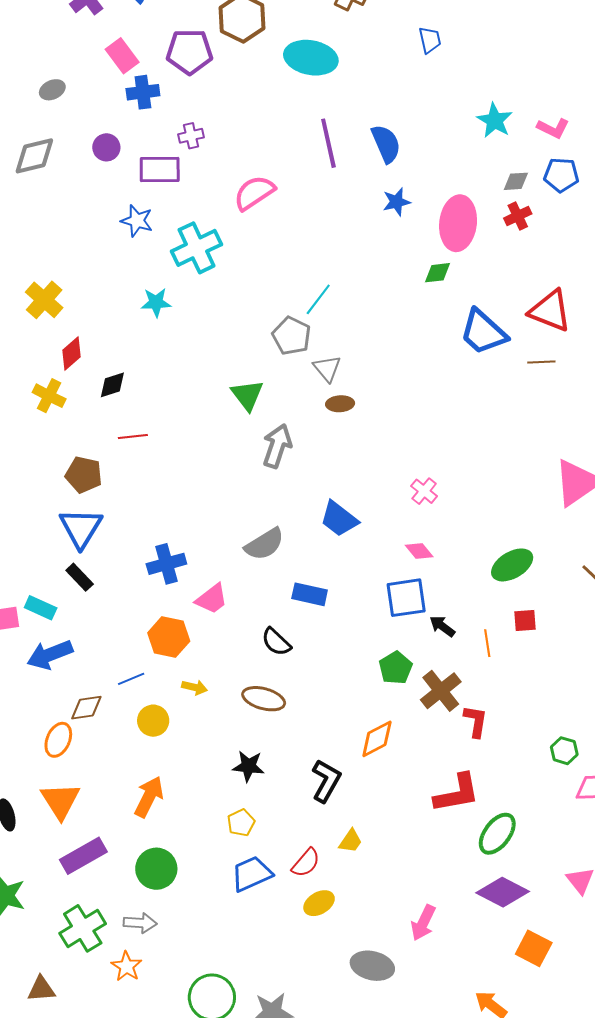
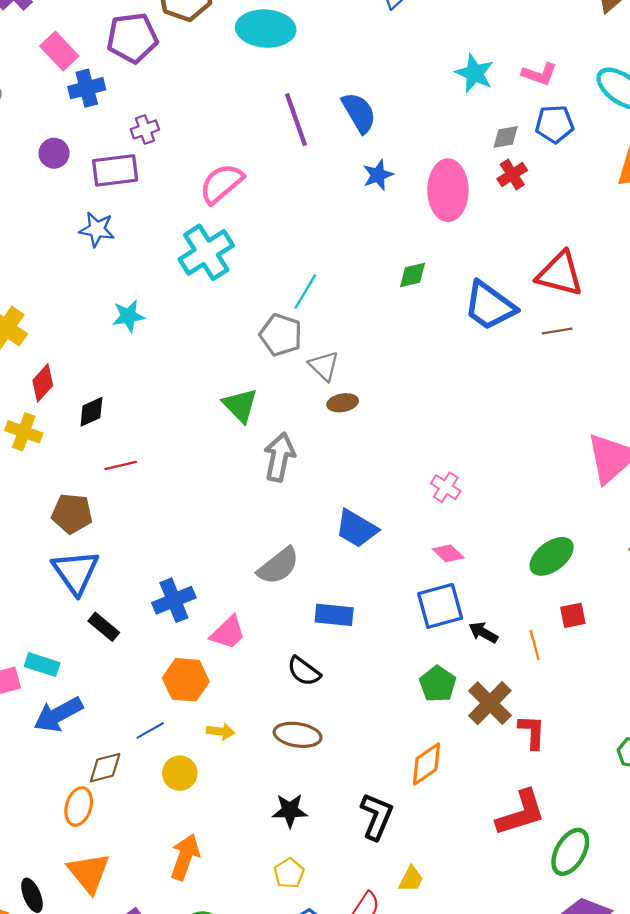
cyan cross: (197, 248) -> (206, 252), moved
green diamond: (437, 273) -> (412, 275), moved
black rectangle: (80, 577) -> (104, 627), moved

